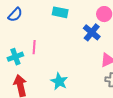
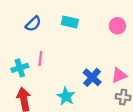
blue semicircle: (15, 15) -> (33, 24), moved
blue cross: (92, 32) -> (92, 77), moved

